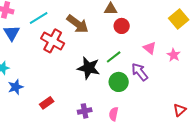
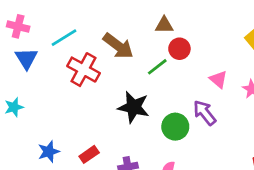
green line: (114, 57) -> (157, 67), moved
blue star: (16, 87) -> (49, 152), moved
red rectangle: (47, 103) -> (89, 154), moved

